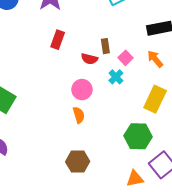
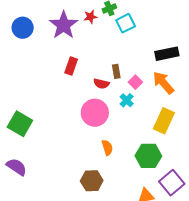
orange arrow: (155, 59) -> (163, 83), size x1.4
pink circle: (82, 90) -> (95, 113), size x1.4
orange semicircle: (79, 115) -> (107, 148), moved

